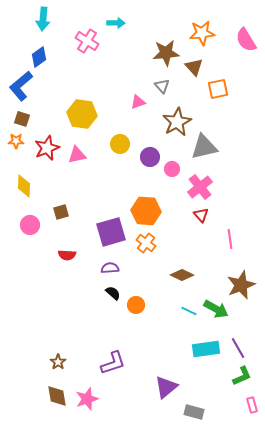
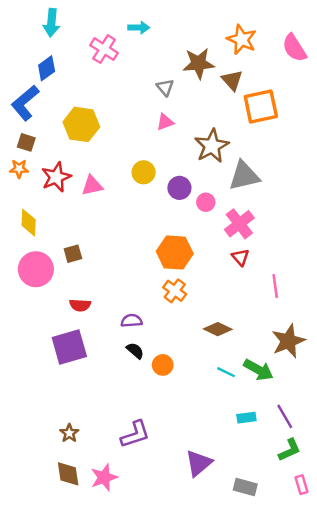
orange star: (202, 33) -> (242, 39), turned 30
gray triangle: (162, 86) -> (165, 87), moved
orange square: (218, 89) -> (261, 106), size x1.4
yellow hexagon: (82, 114) -> (81, 124), moved
pink circle: (30, 225) -> (36, 269), size x1.5
purple square: (111, 232) -> (69, 347), moved
cyan rectangle: (206, 349) -> (246, 418), size x0.6
gray rectangle: (194, 412) -> (245, 487), moved

